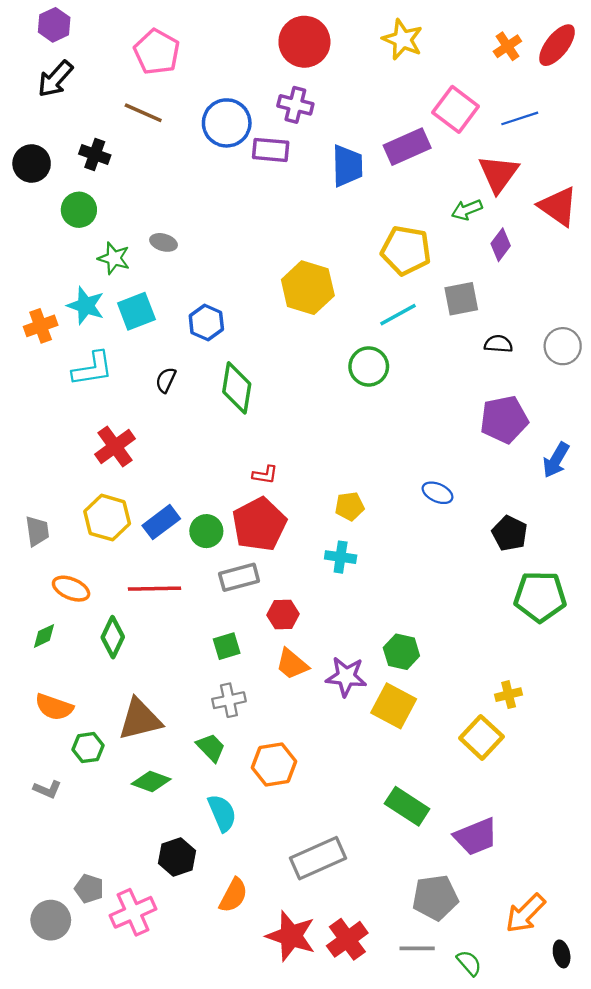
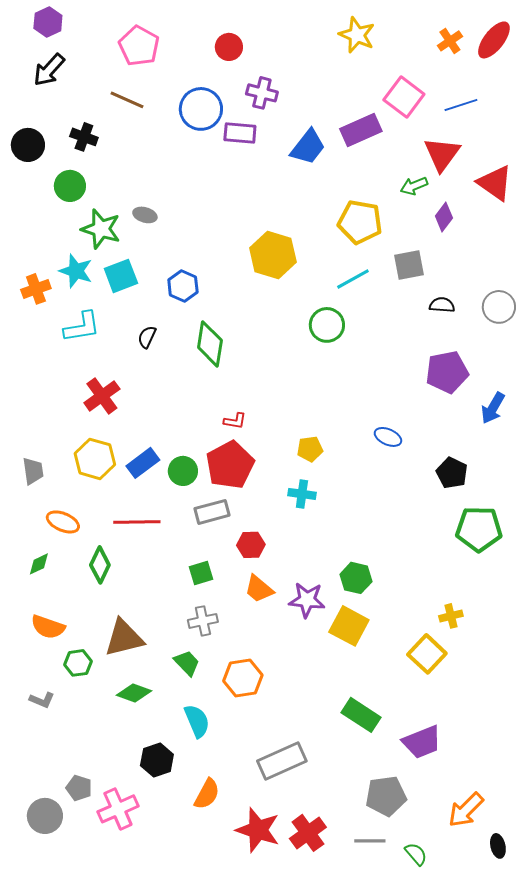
red circle: (304, 42) -> (229, 47), moved, size x0.6
blue trapezoid: (347, 166) -> (308, 147), turned 39
green star: (114, 258) -> (101, 229), size x1.4

